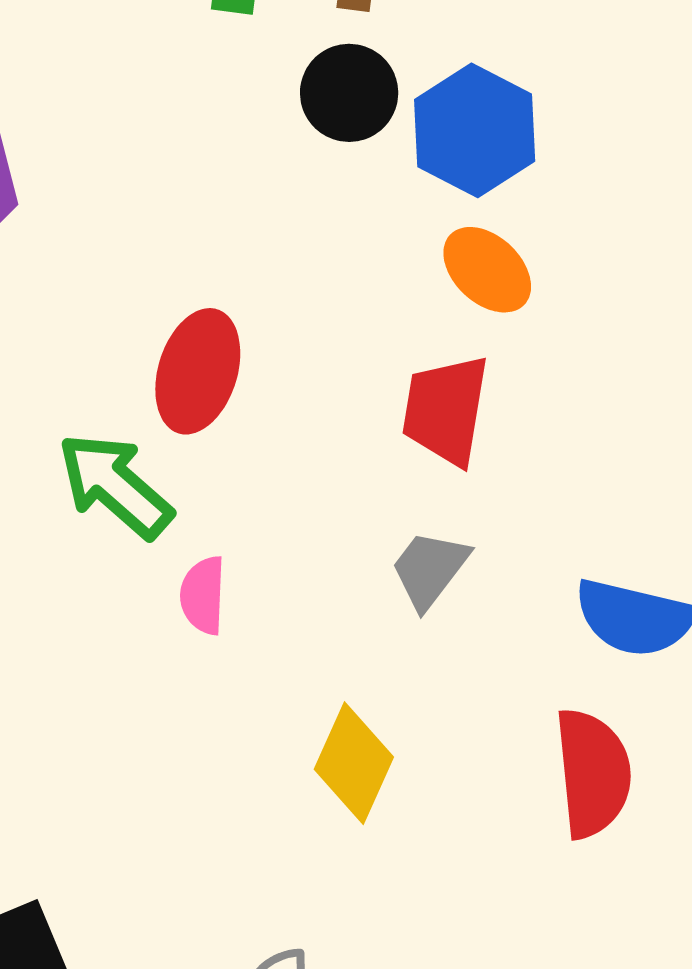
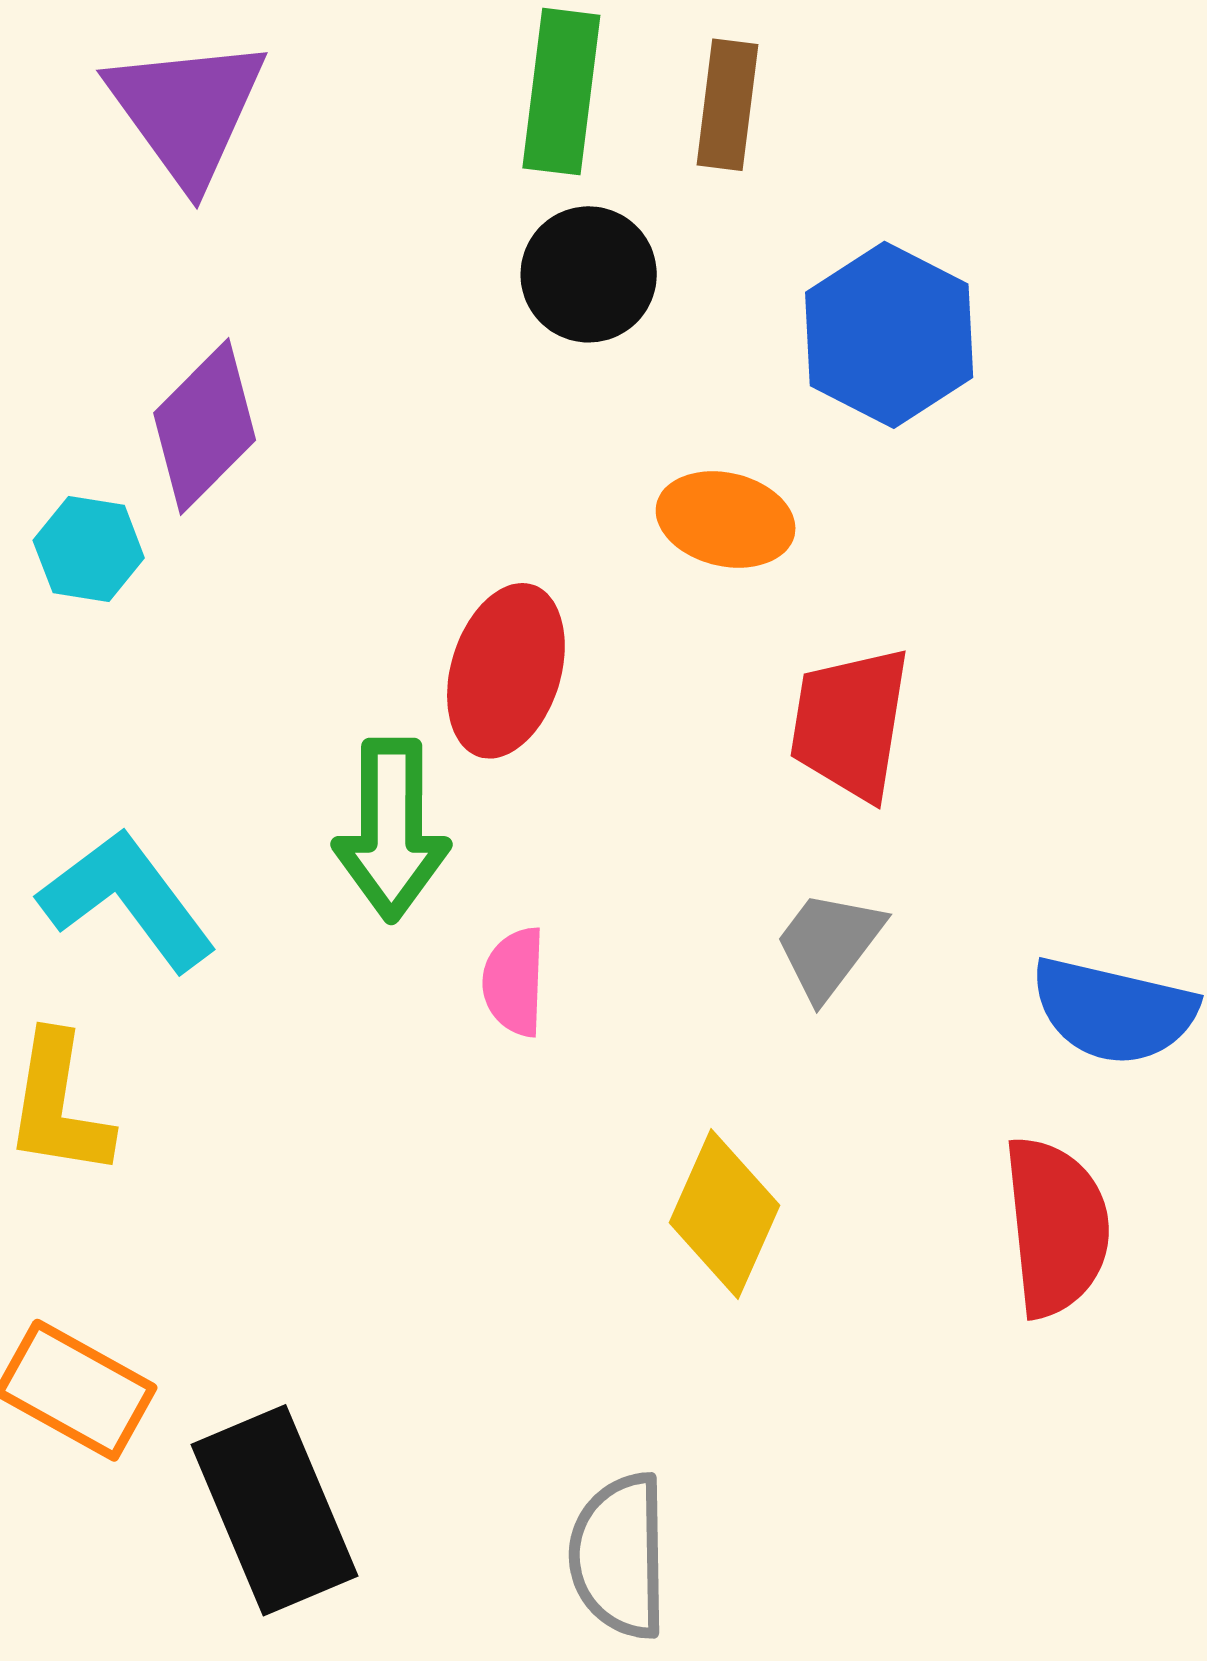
black circle: (349, 93) -> (589, 274), moved
orange ellipse: (487, 270) -> (726, 519), moved, turned -30
green arrow: (115, 485) -> (392, 830), turned -131

